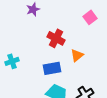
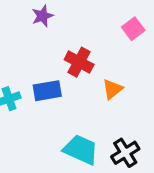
blue rectangle: (52, 68) -> (47, 91), moved

